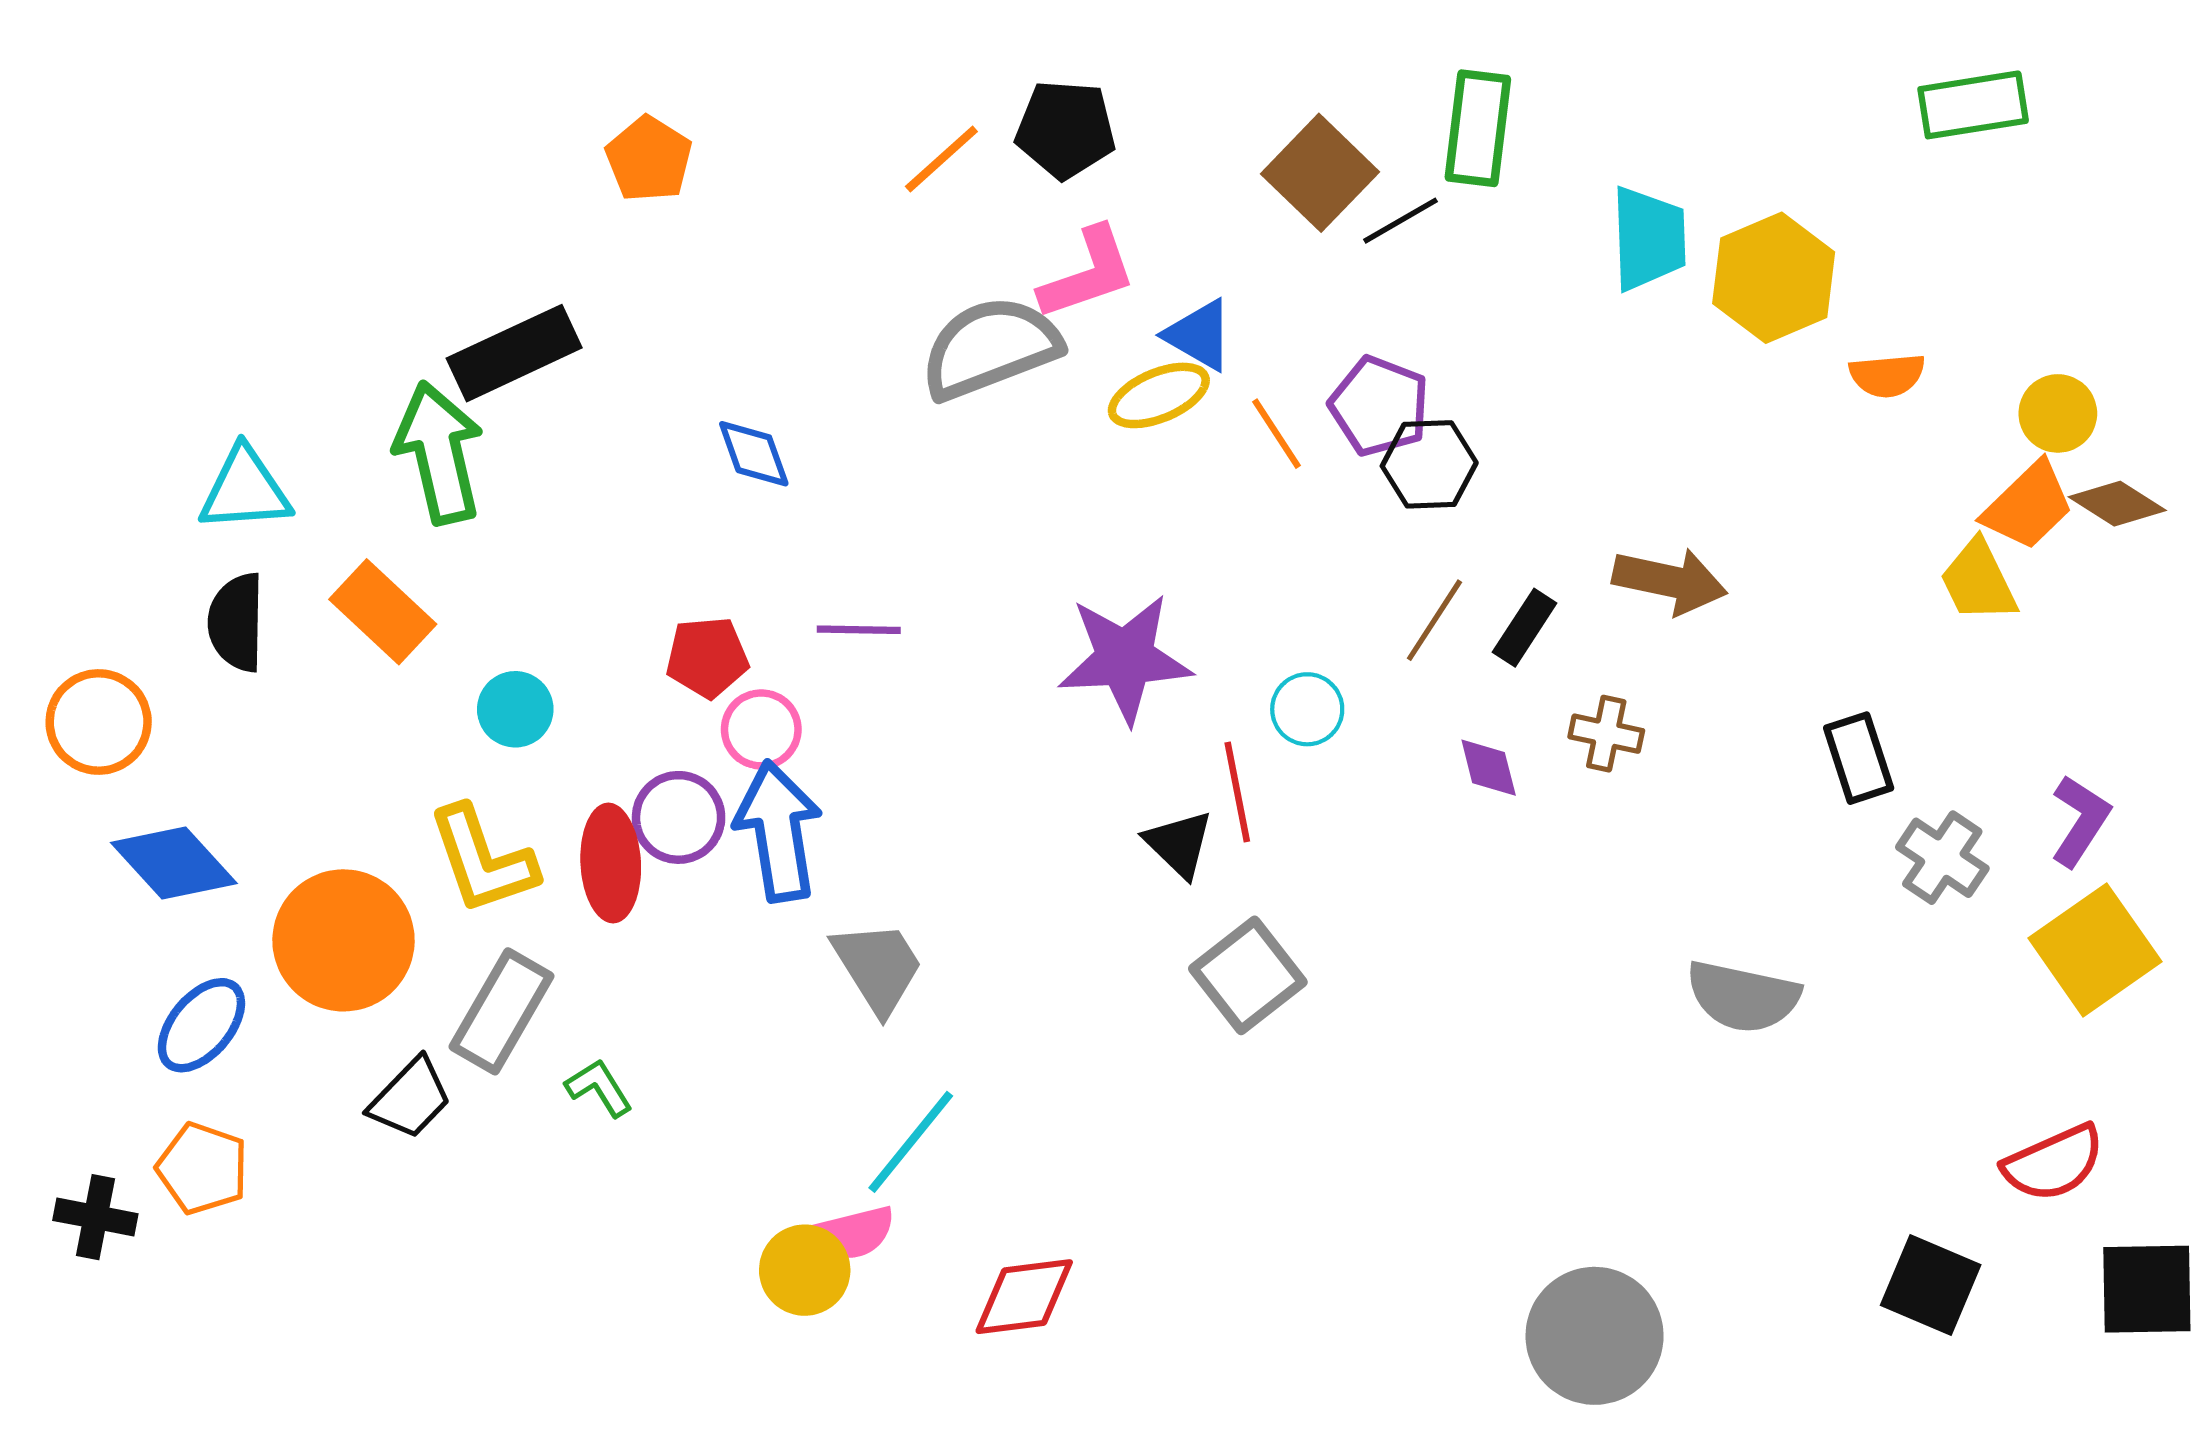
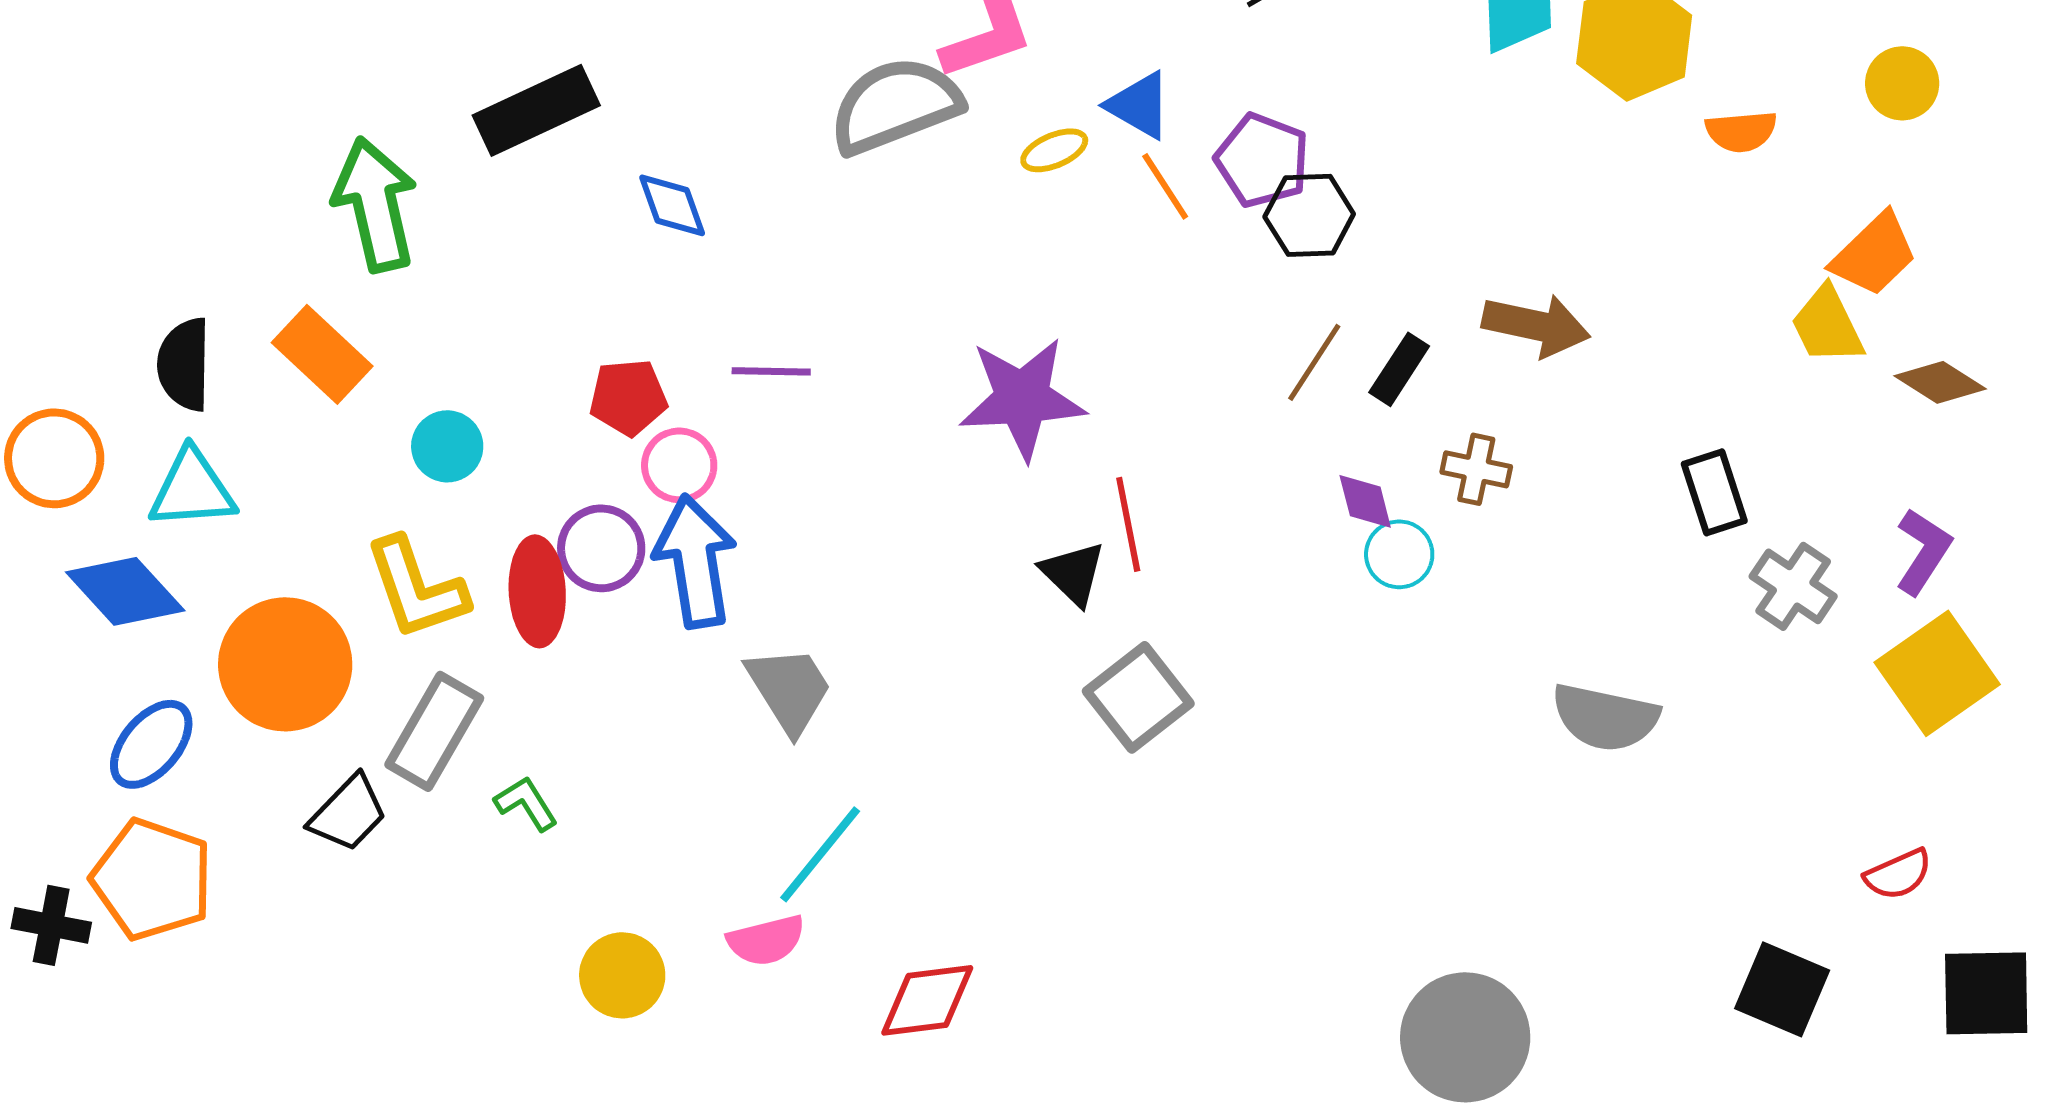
blue triangle: (1199, 335) -> (1139, 105), moved
black rectangle: (514, 353) -> (536, 110), moved
yellow ellipse: (1159, 395) -> (1054, 150), size x0.7
yellow circle: (2058, 413) -> (1902, 83), moved
cyan triangle: (245, 490) -> (192, 489), moved
brown diamond: (2117, 504) -> (1940, 382), moved
cyan circle: (1307, 709) -> (1399, 554), moved
red semicircle: (2054, 1163) -> (1898, 874), size x0.7
orange pentagon: (203, 1168) -> (152, 879), size x1.4
yellow circle: (805, 1270) -> (622, 975), moved

